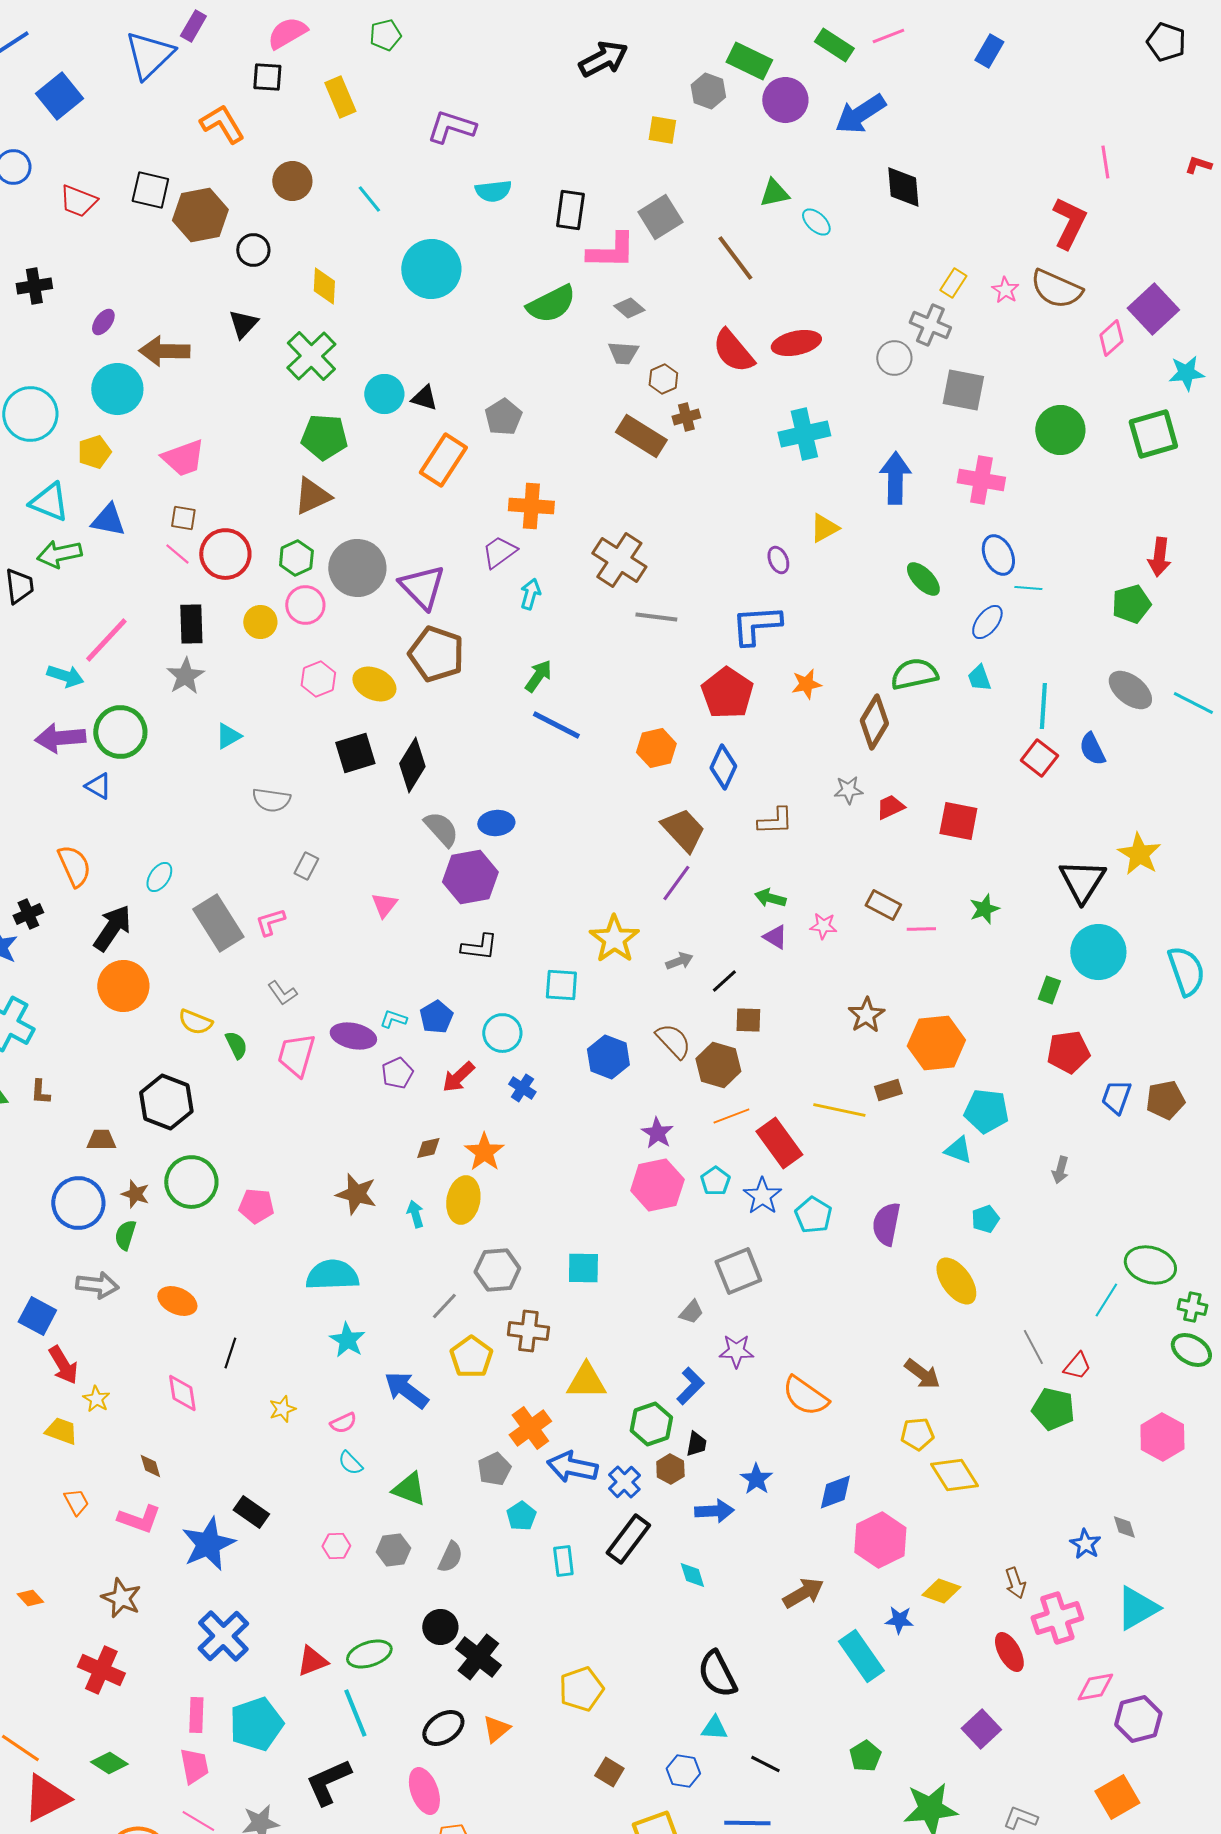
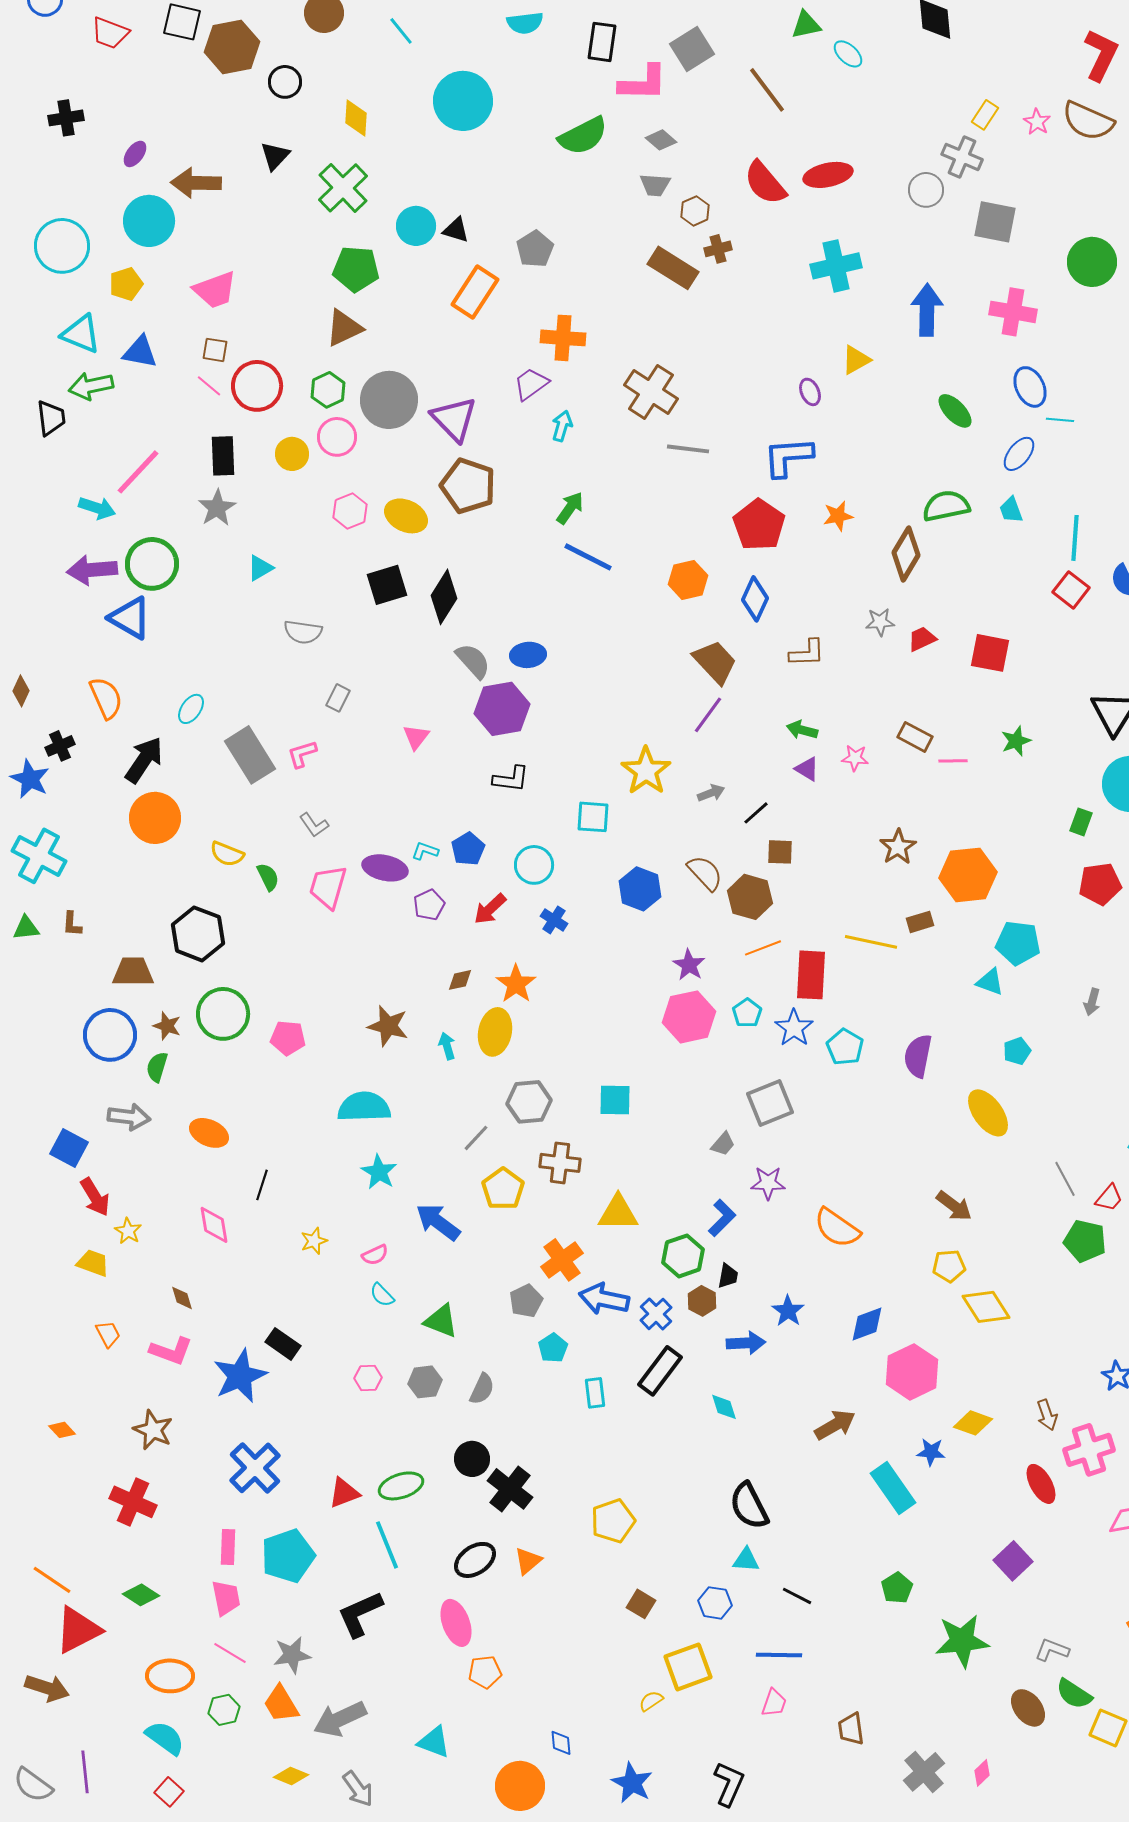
blue triangle: (98, 786) -> (130, 618), size x1.6
brown trapezoid: (101, 1140) -> (133, 972), size x1.4
red rectangle: (779, 1143) -> (811, 975), turned 39

